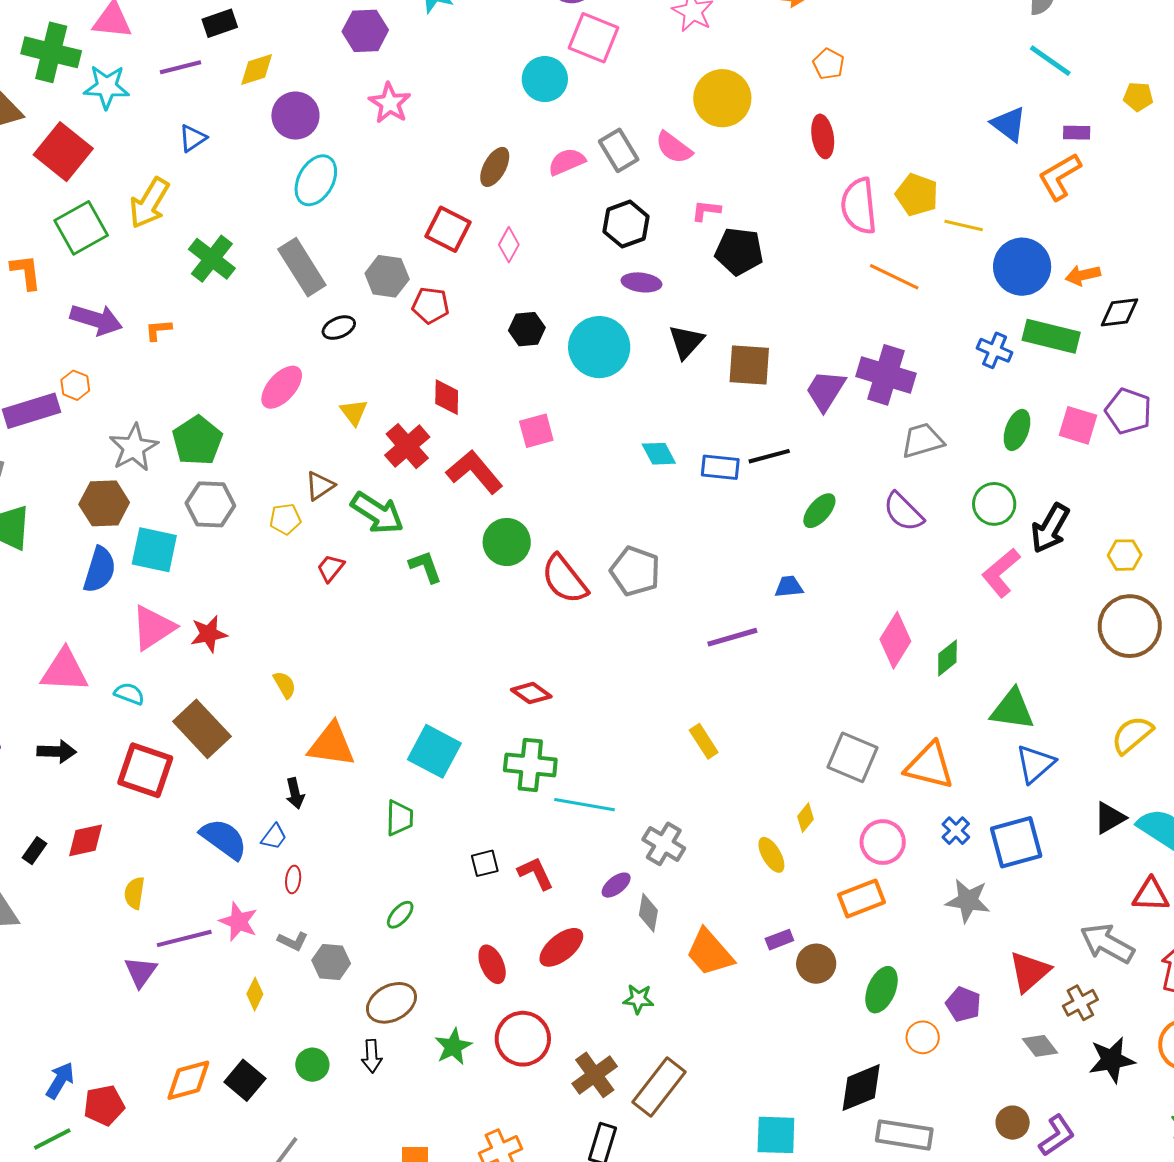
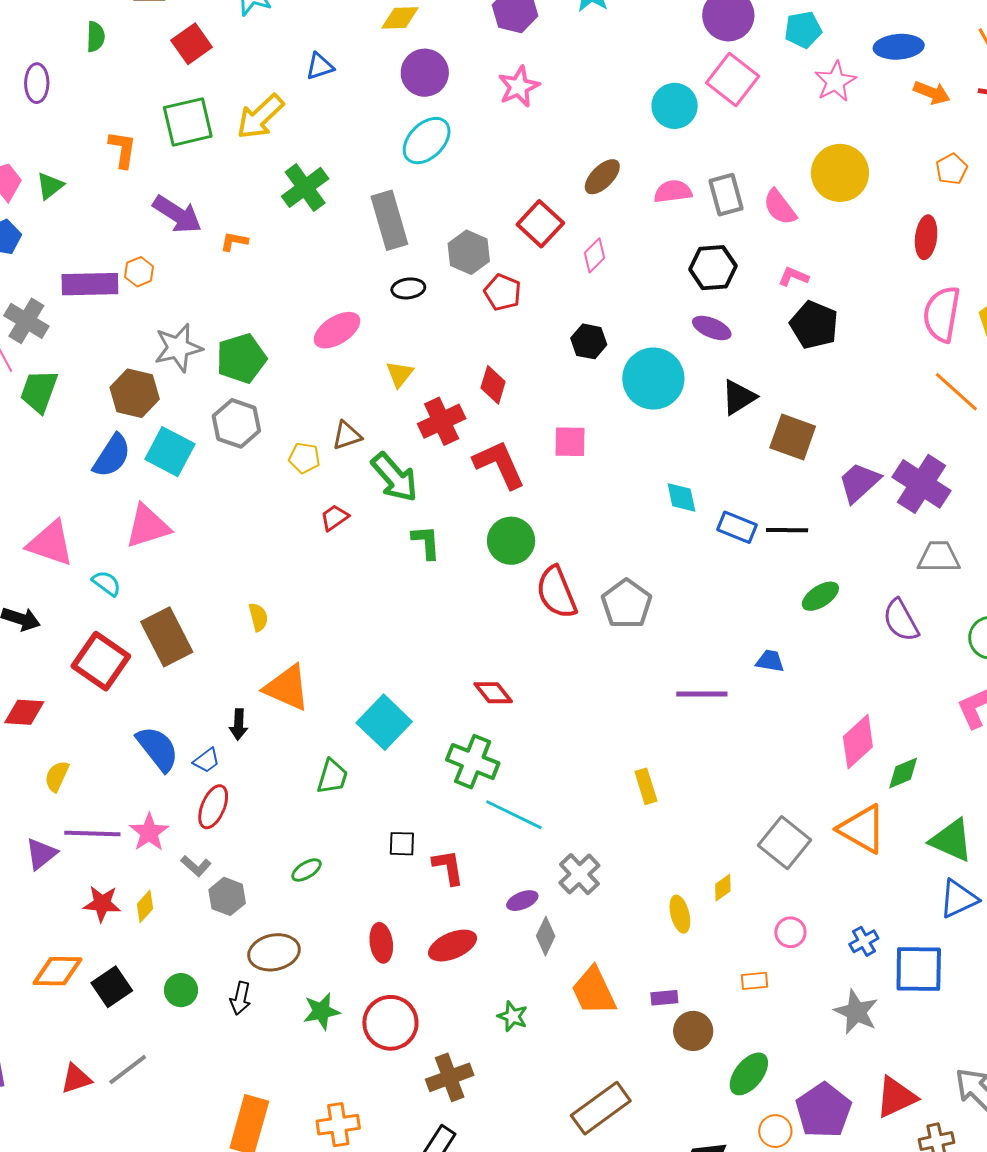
red square: (63, 152) -> (192, 44), size x0.7
red star: (209, 634) -> (102, 904), moved
orange triangle: (929, 766) -> (862, 829), moved
pink circle: (883, 842) -> (790, 932), size x0.7
red ellipse: (293, 879) -> (213, 807), size x1.6
orange rectangle: (861, 899) -> (755, 981), size x0.6
purple pentagon: (963, 1004) -> (824, 1110), size x1.6
brown rectangle: (659, 1087) -> (601, 1108), moved

